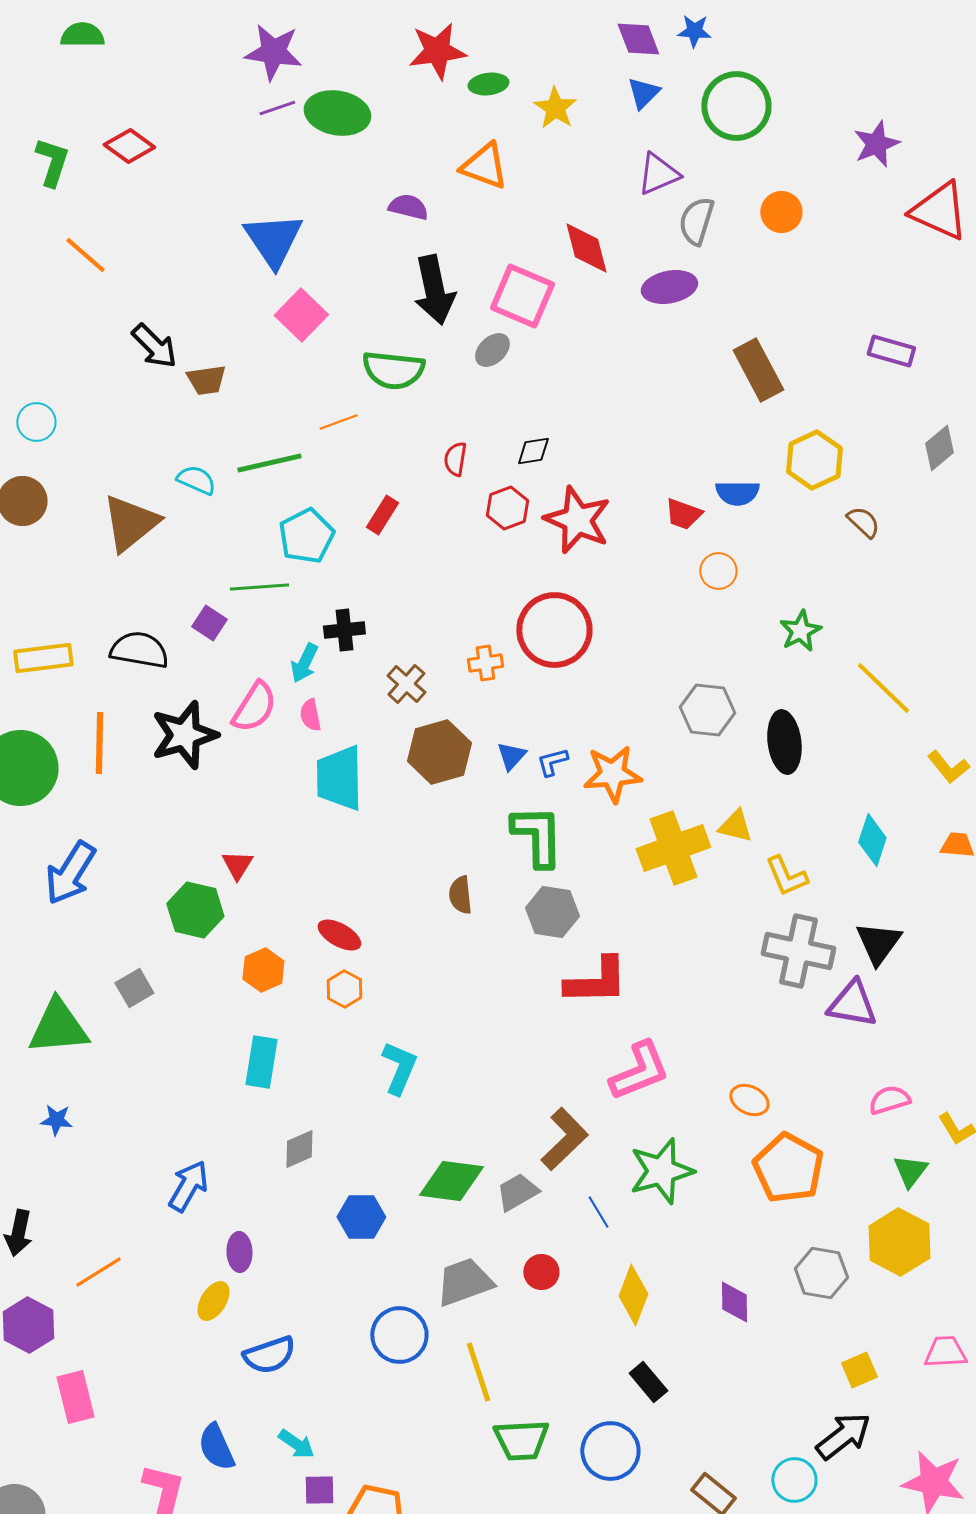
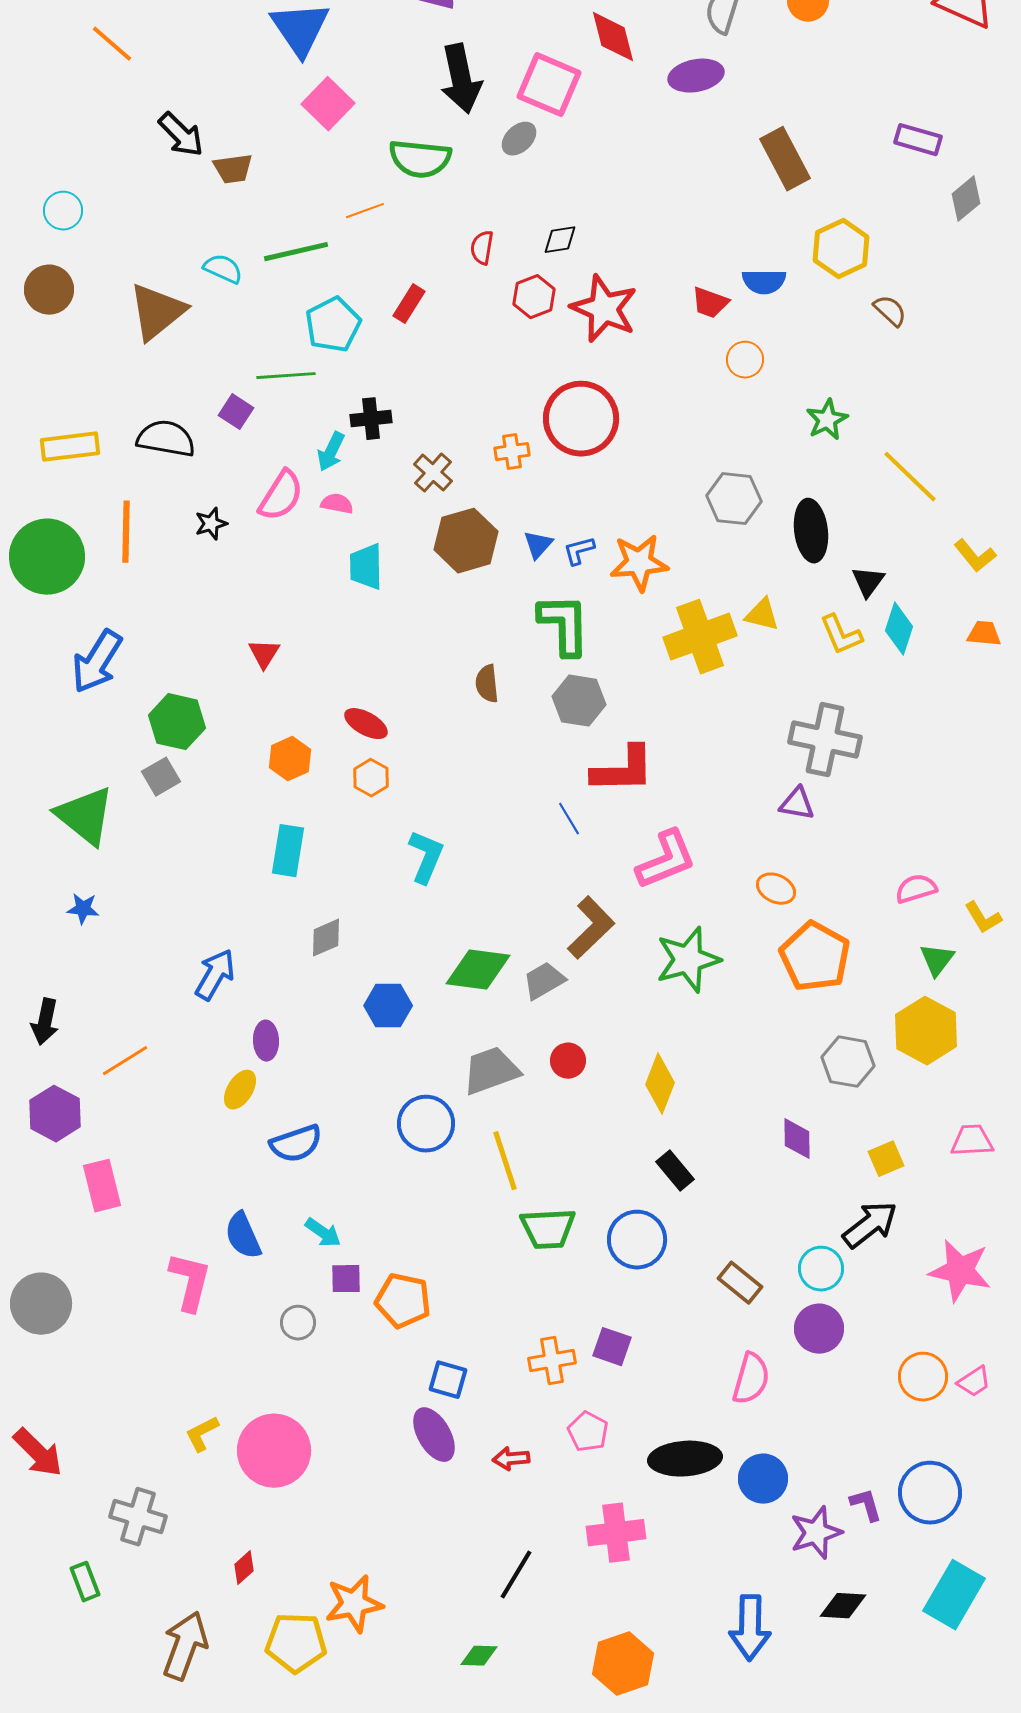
gray diamond: (939, 448) -> (966, 199), moved
pink semicircle: (310, 715) -> (337, 504), turned 112
black star: (184, 735) -> (211, 524), size x0.5
cyan trapezoid: (339, 778) -> (366, 567), size x0.7
yellow L-shape: (786, 876) -> (841, 635), moved
green hexagon: (195, 910) -> (177, 722), moved
black triangle: (878, 943) -> (868, 582), moved, size x0.7
purple triangle: (852, 1004) -> (797, 804), moved, size x0.7
green triangle: (58, 1027) -> (85, 816), turned 44
blue line: (598, 1212) -> (569, 819), moved
purple diamond: (734, 1302) -> (797, 1139), moved

